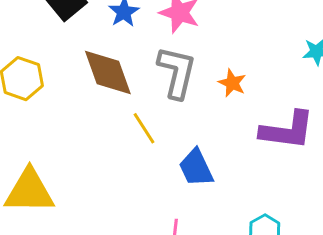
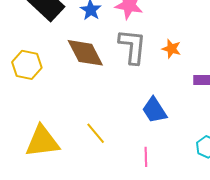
yellow line: (144, 128) -> (96, 133), moved

